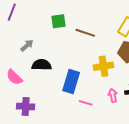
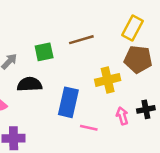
green square: (59, 21) -> (44, 52), moved
brown line: (85, 33) -> (81, 40), turned -30

